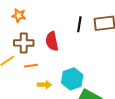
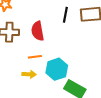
orange line: (31, 66) -> (35, 57), moved

